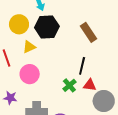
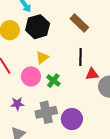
yellow triangle: (29, 47) -> (42, 57), moved
green cross: (69, 85) -> (53, 81), moved

